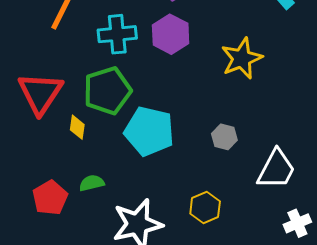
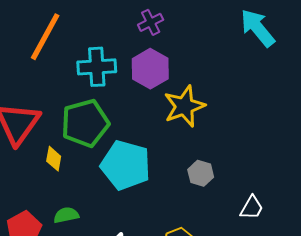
yellow star: (242, 58) -> (184, 106), moved
white trapezoid: (276, 169) -> (252, 208), size x0.6

